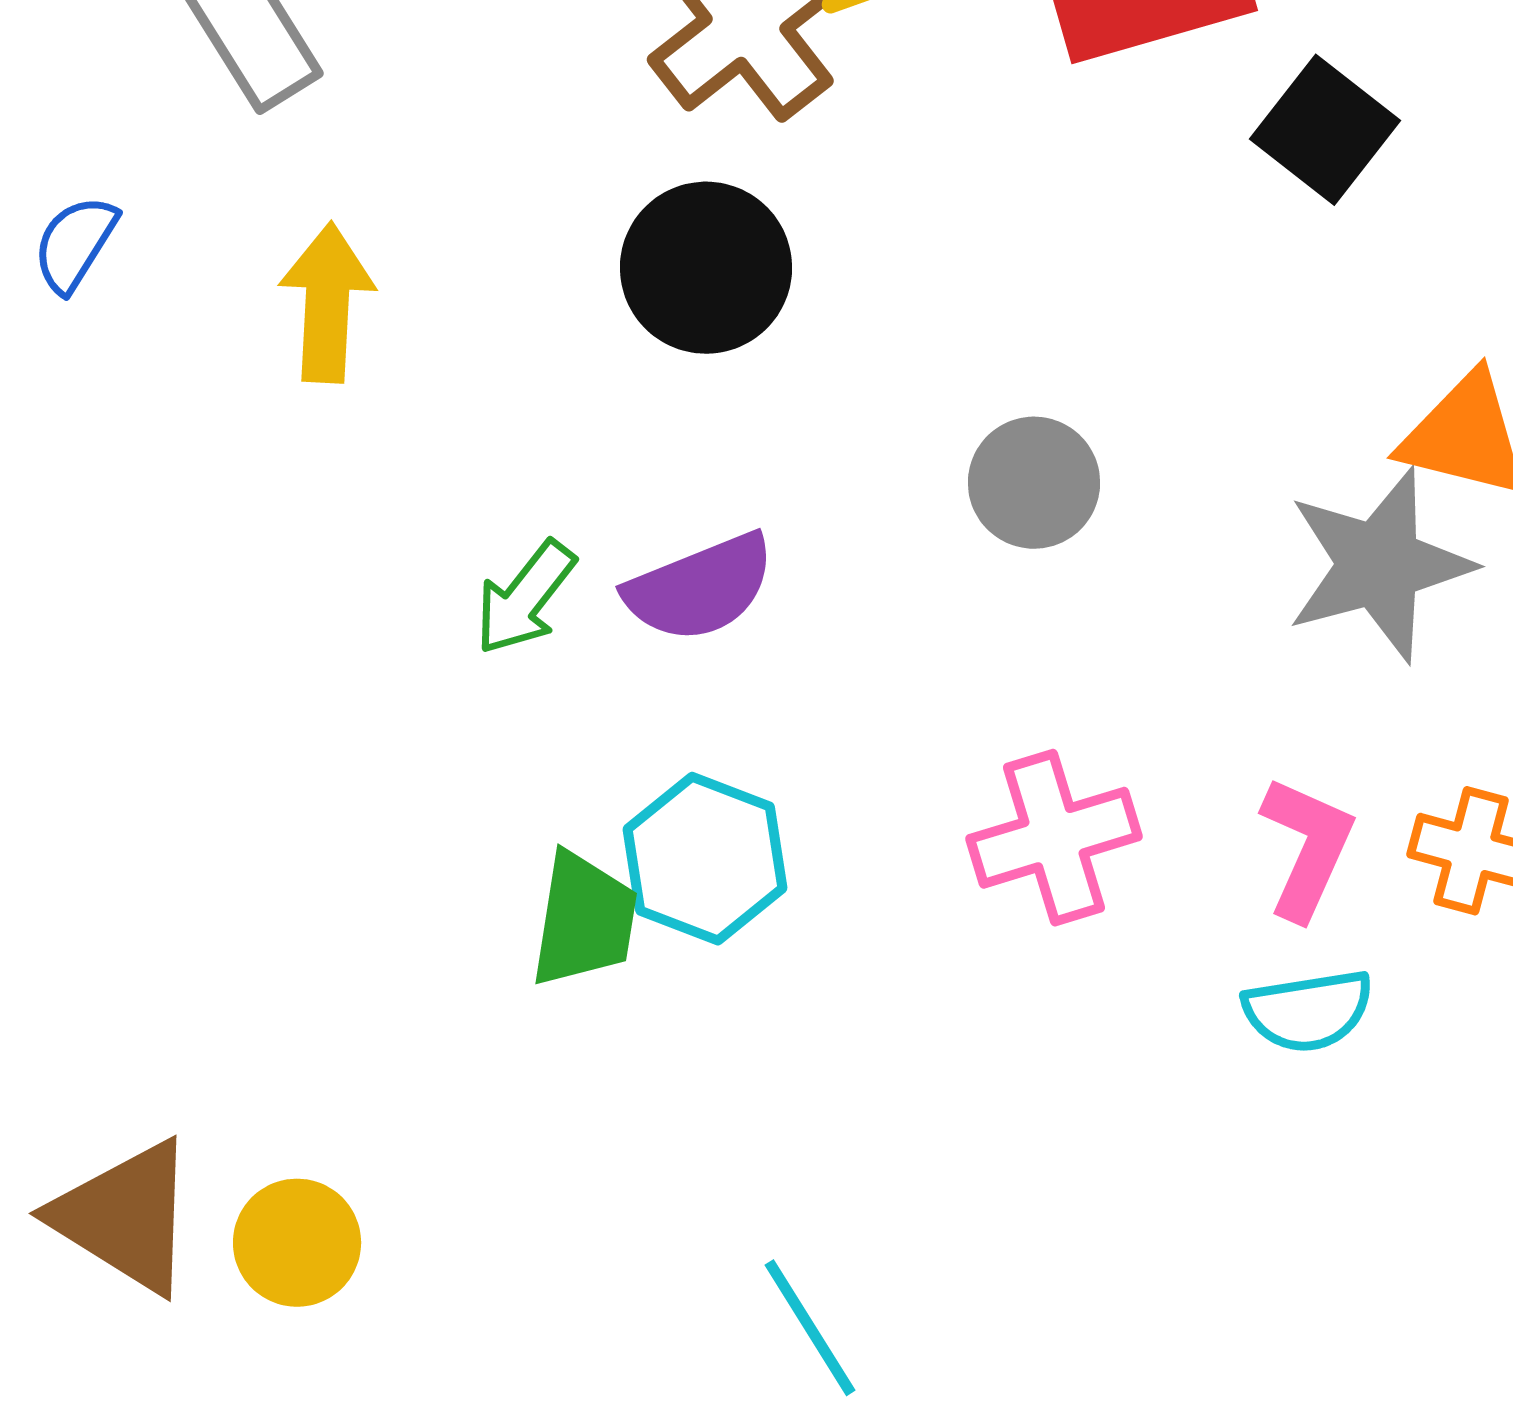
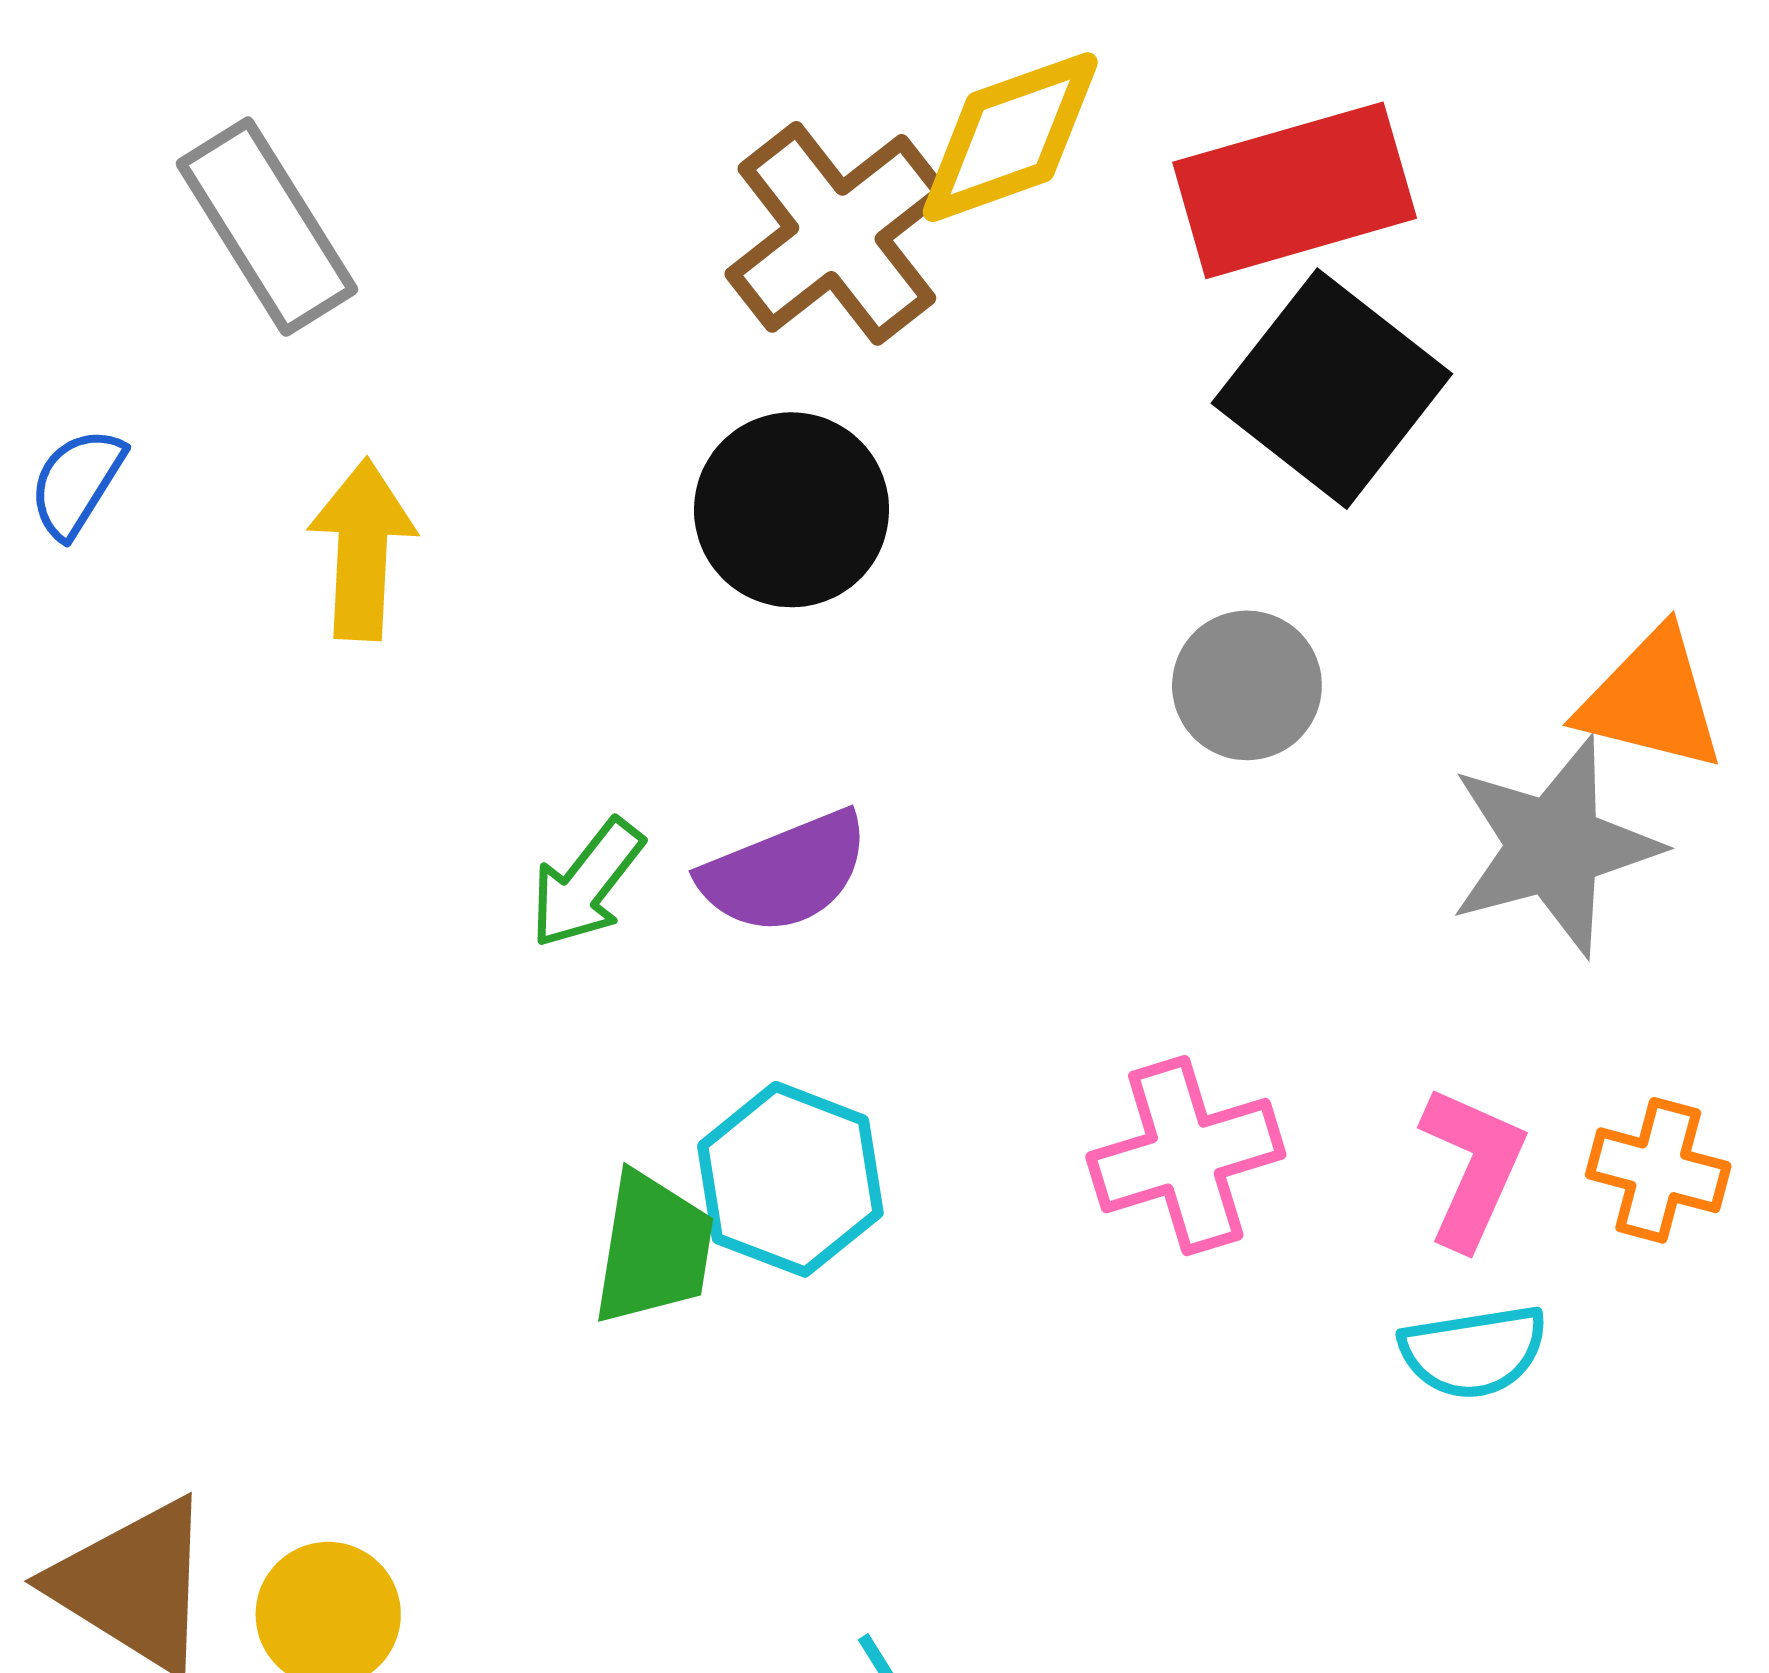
black square: (1325, 130) -> (1332, 389), moved, size x1.4
gray circle: (1034, 483) -> (1247, 685), moved

